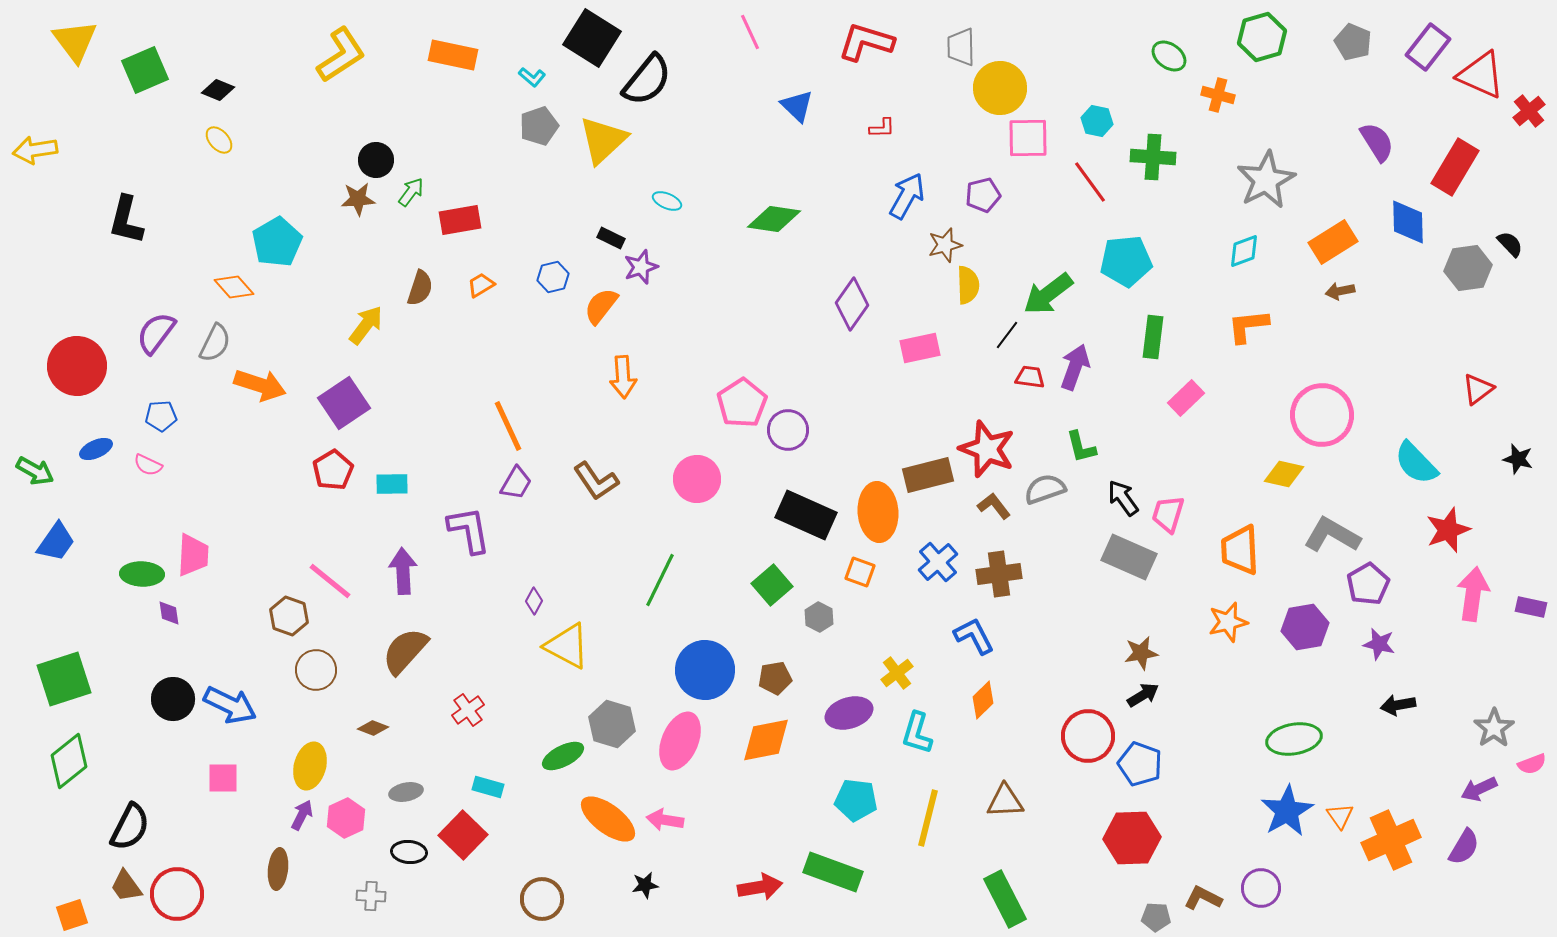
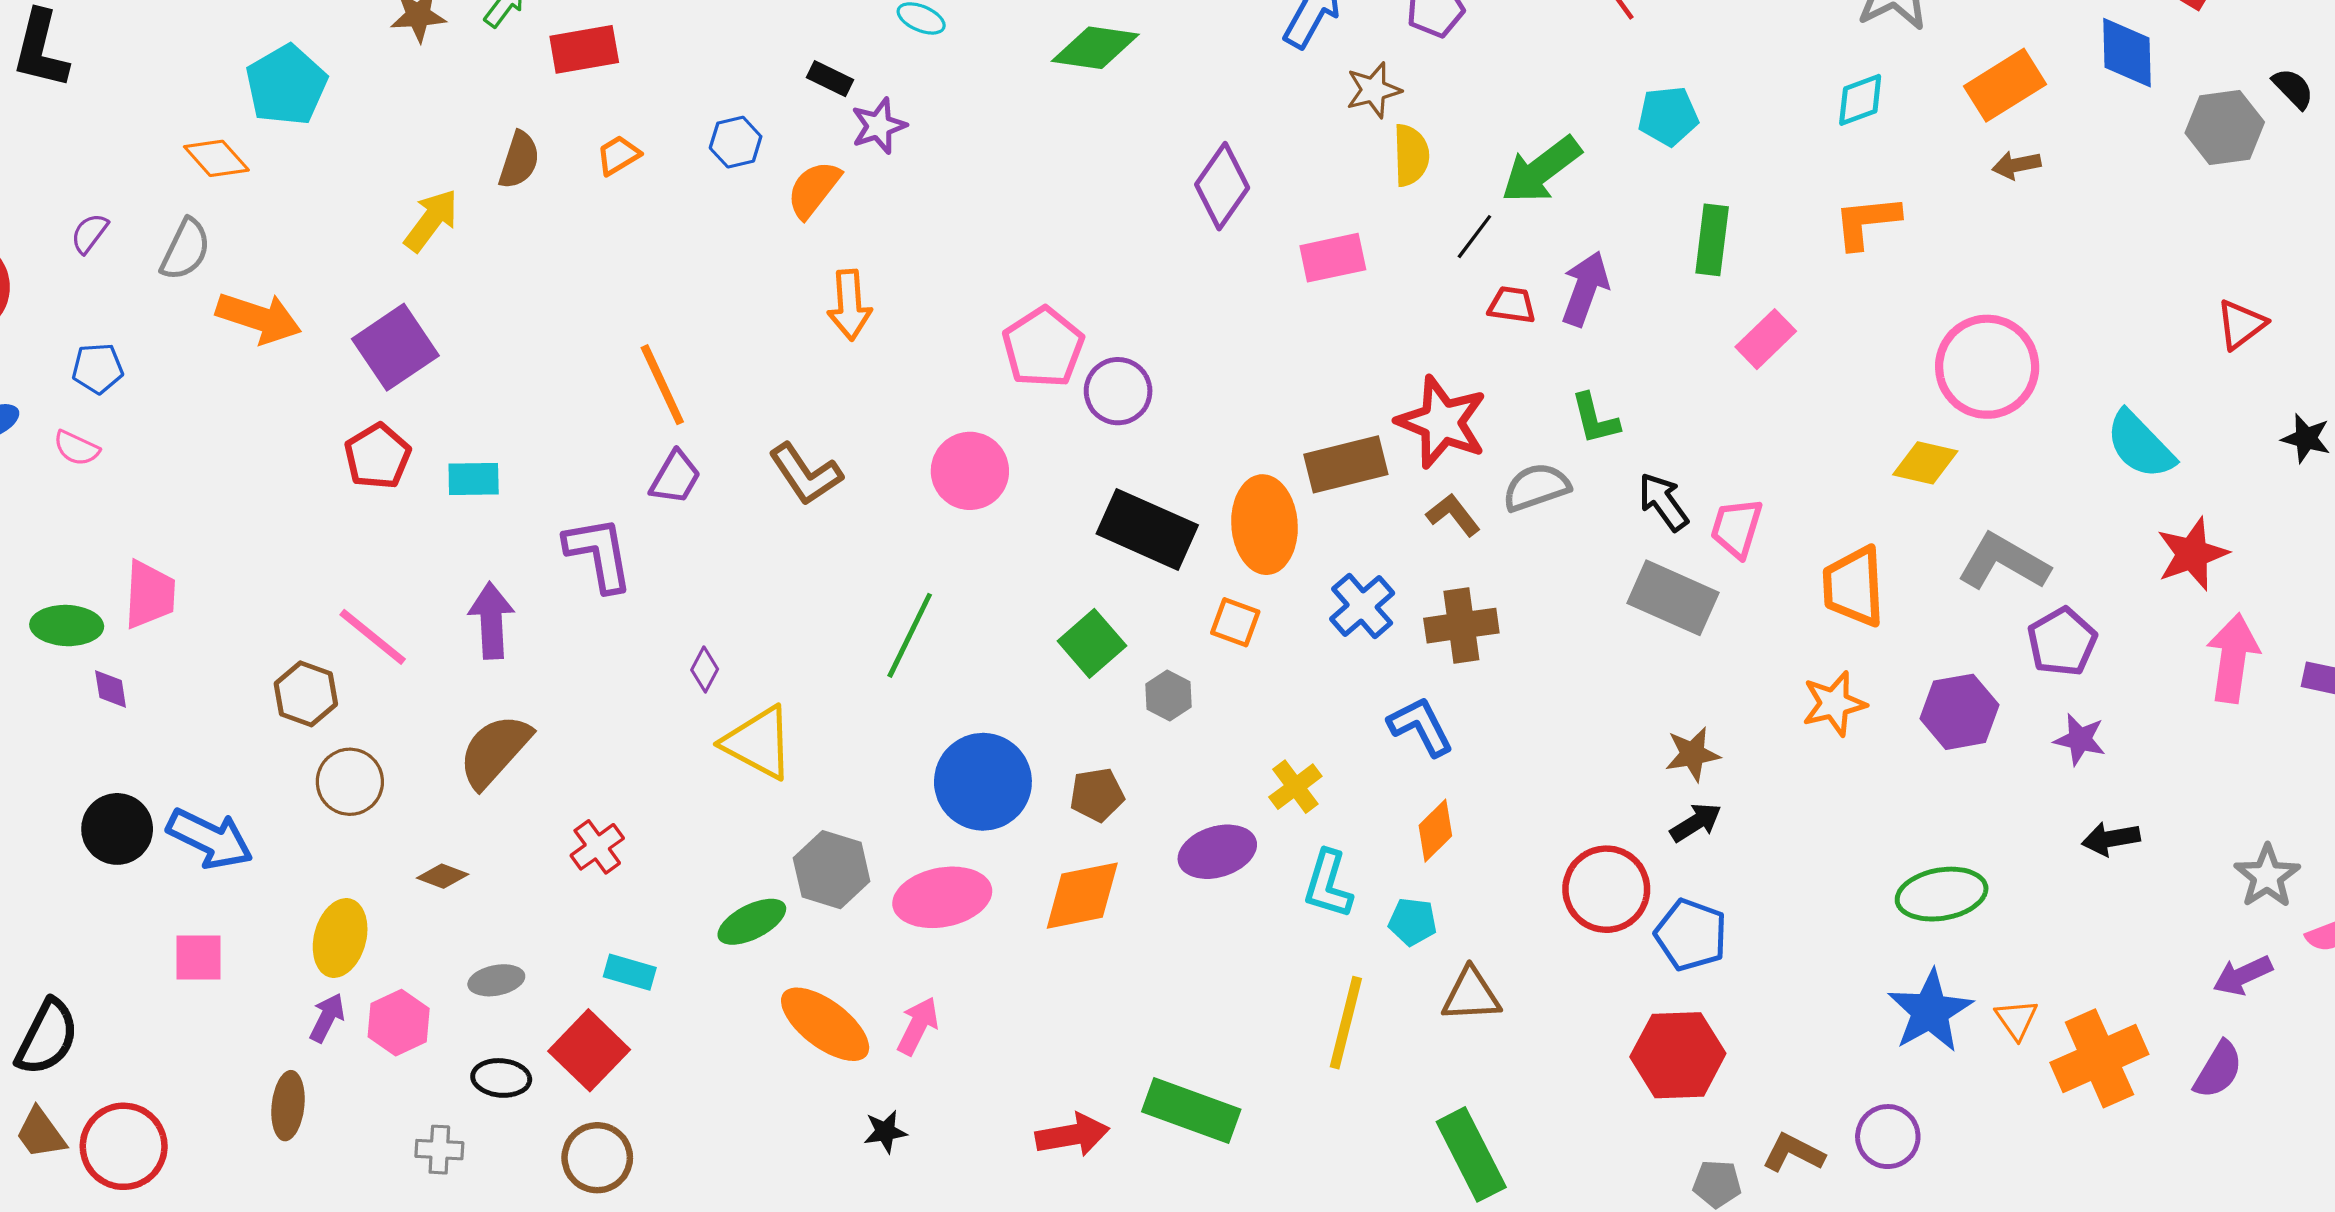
cyan pentagon: (1126, 261) -> (1668, 116), size x0.7
purple semicircle: (156, 333) -> (89, 233), size x0.6
pink ellipse: (680, 741) -> (942, 897), turned 56
cyan pentagon: (856, 800) -> (1413, 922), moved, size x0.7
pink arrow: (665, 820) -> (918, 1026), turned 108
brown circle: (542, 899) -> (597, 1158), moved

